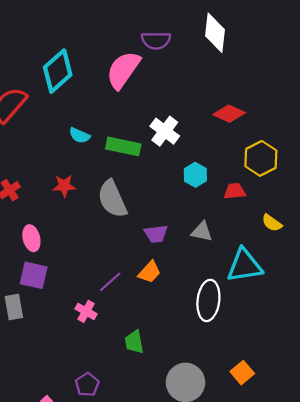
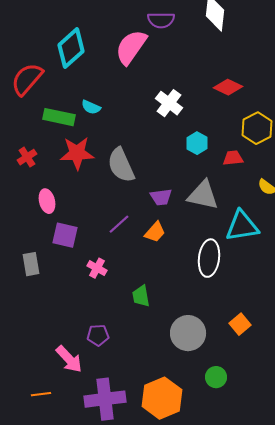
green rectangle: (123, 146) -> (59, 117), moved
red star: (64, 186) -> (77, 153), size x1.6
gray triangle: (202, 232) -> (203, 195), size x1.6
purple square: (34, 275) -> (65, 235), moved
purple line: (110, 282) -> (119, 224), moved
purple pentagon: (87, 385) -> (98, 335), turned 30

